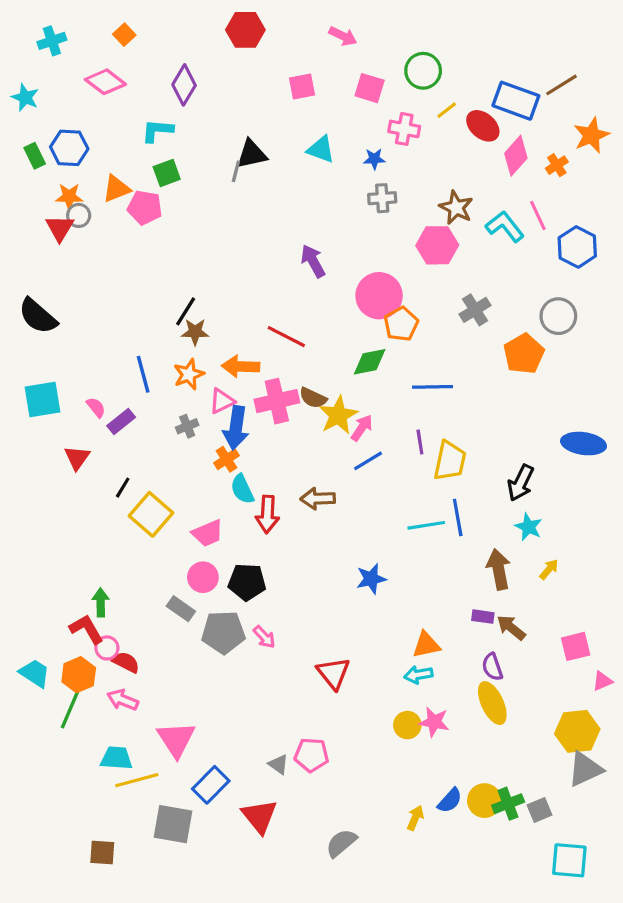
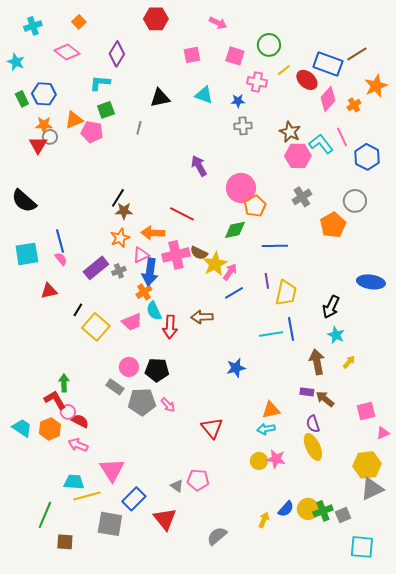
gray line: (236, 171) -> (139, 128), moved
pink hexagon: (437, 245) -> (298, 156), moved
blue line: (143, 374) -> (60, 241), moved
purple rectangle: (121, 422) -> (96, 268), moved, size x1.4
red triangle: (77, 458) -> (49, 291), turned 42
pink trapezoid: (208, 533) -> (132, 322), moved
green line: (71, 708) -> (45, 515), moved

